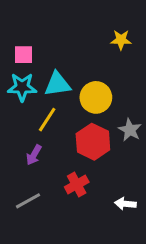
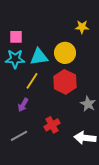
yellow circle: (96, 97) -> (65, 53), moved
gray star: (130, 130) -> (88, 104), moved
red hexagon: (93, 142) -> (65, 82), moved
white arrow: (125, 204) -> (85, 138), size x1.5

